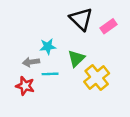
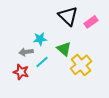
green triangle: (76, 58) -> (64, 49), turned -35
cyan line: (50, 74) -> (42, 62), turned -40

